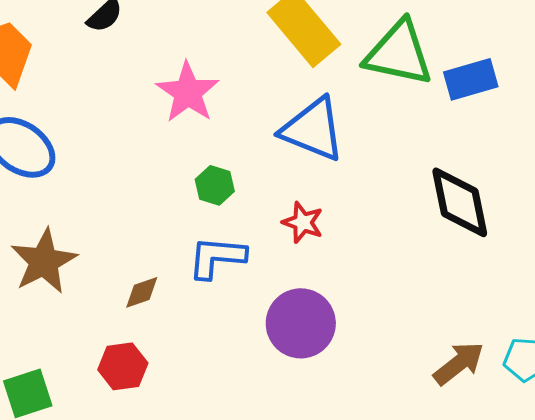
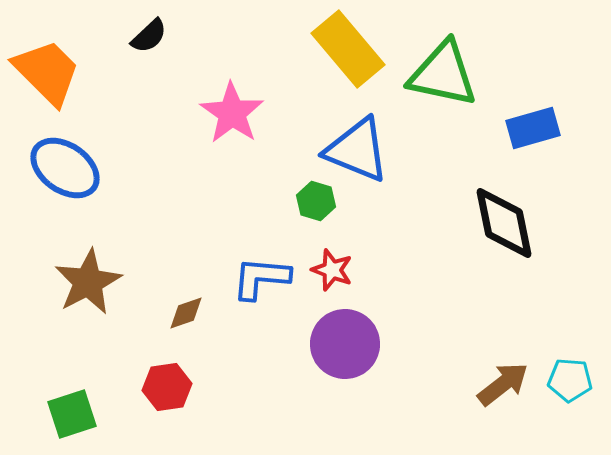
blue rectangle: (471, 79) -> (533, 128), moved
green hexagon: (215, 185) -> (316, 201), moved
red star: (303, 222) -> (332, 270), moved

